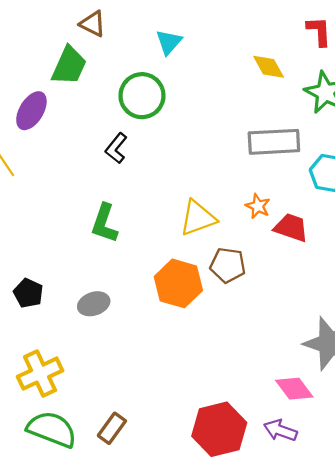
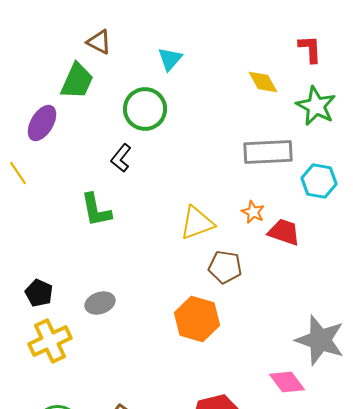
green L-shape: (104, 223) -> (96, 210), moved, turned -30
orange hexagon: (178, 283) -> (197, 319), moved
yellow cross: (40, 374) -> (50, 341), moved

